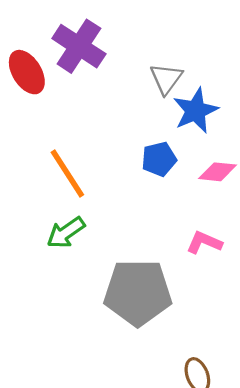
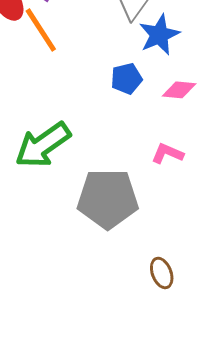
orange line: (67, 174) -> (41, 30), moved
green arrow: (66, 233) -> (43, 145), size x1.6

